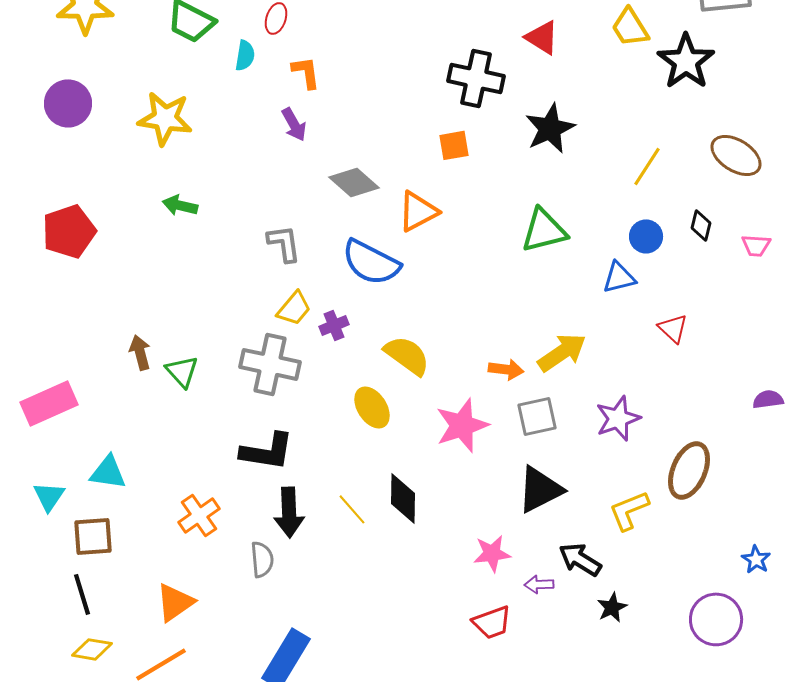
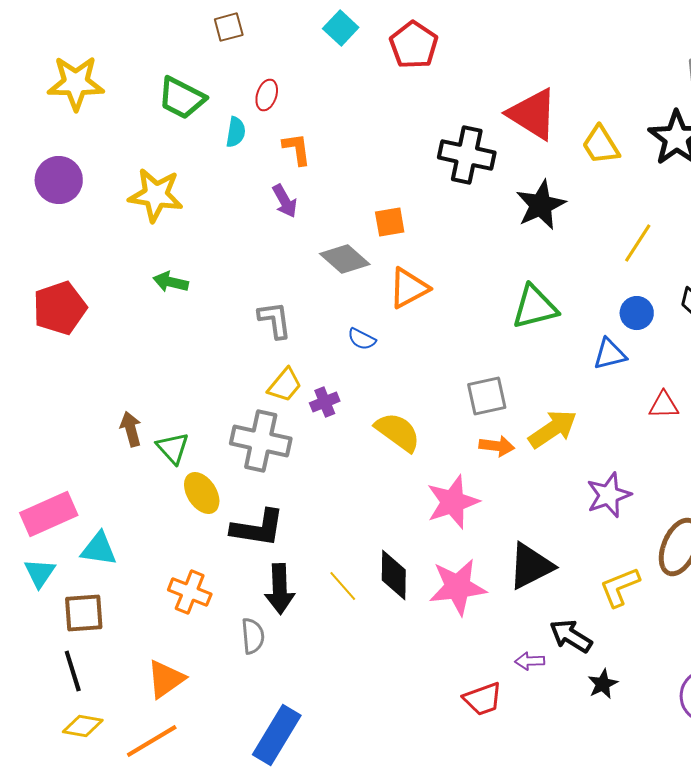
yellow trapezoid: (630, 27) -> (601, 145), moved
red triangle: (542, 37) -> (533, 114), size x1.5
orange square: (454, 145) -> (390, 222), moved
blue semicircle: (371, 262) -> (362, 339), size x0.5
red triangle: (673, 328) -> (664, 405), turned -44
pink rectangle: (49, 403) -> (49, 514), moved
yellow ellipse: (372, 407) -> (202, 493), moved
gray square: (537, 416) -> (487, 396), moved
orange cross: (199, 515) -> (190, 592), turned -33
pink star: (492, 553) -> (458, 587), moved, size x1.5

